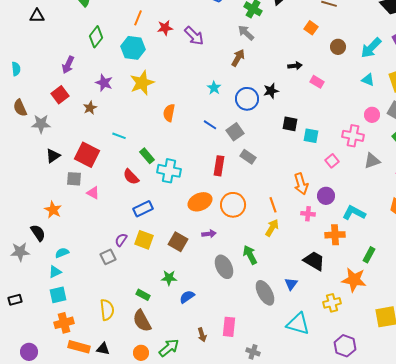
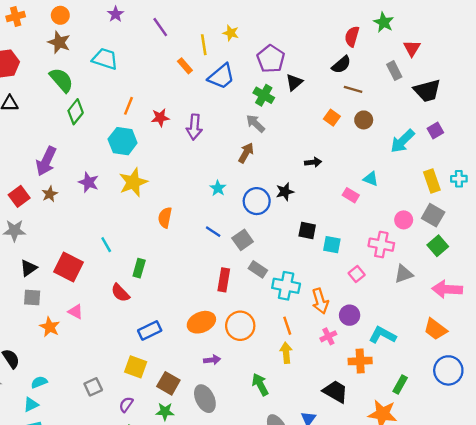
purple arrow: (194, 36) -> (194, 127), turned 50
green diamond: (96, 37) -> (76, 112), moved
brown circle: (338, 47) -> (364, 120), moved
purple arrow: (68, 65) -> (46, 161), size x1.4
cyan triangle: (368, 80) -> (371, 179), moved
pink rectangle: (317, 82) -> (351, 195), moved
red square: (60, 95) -> (19, 196), moved
brown star: (90, 108) -> (50, 194), moved
cyan line: (119, 136) -> (106, 245), turned 40
green rectangle: (147, 156) -> (139, 268), turned 56
cyan cross: (169, 171) -> (286, 286), moved
gray square: (74, 179) -> (32, 298), moved
blue rectangle: (143, 209) -> (150, 330), moved
orange star: (53, 210) -> (50, 327), moved
pink cross: (308, 214) -> (328, 336), turned -32
yellow arrow: (272, 228) -> (286, 353), turned -36
purple semicircle: (121, 240) -> (126, 405), moved
brown square: (178, 242) -> (168, 383), moved
gray ellipse: (224, 267) -> (205, 399), moved

